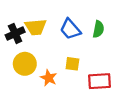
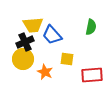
blue trapezoid: (70, 29) -> (52, 35), moved
black cross: (15, 34) -> (25, 42), moved

